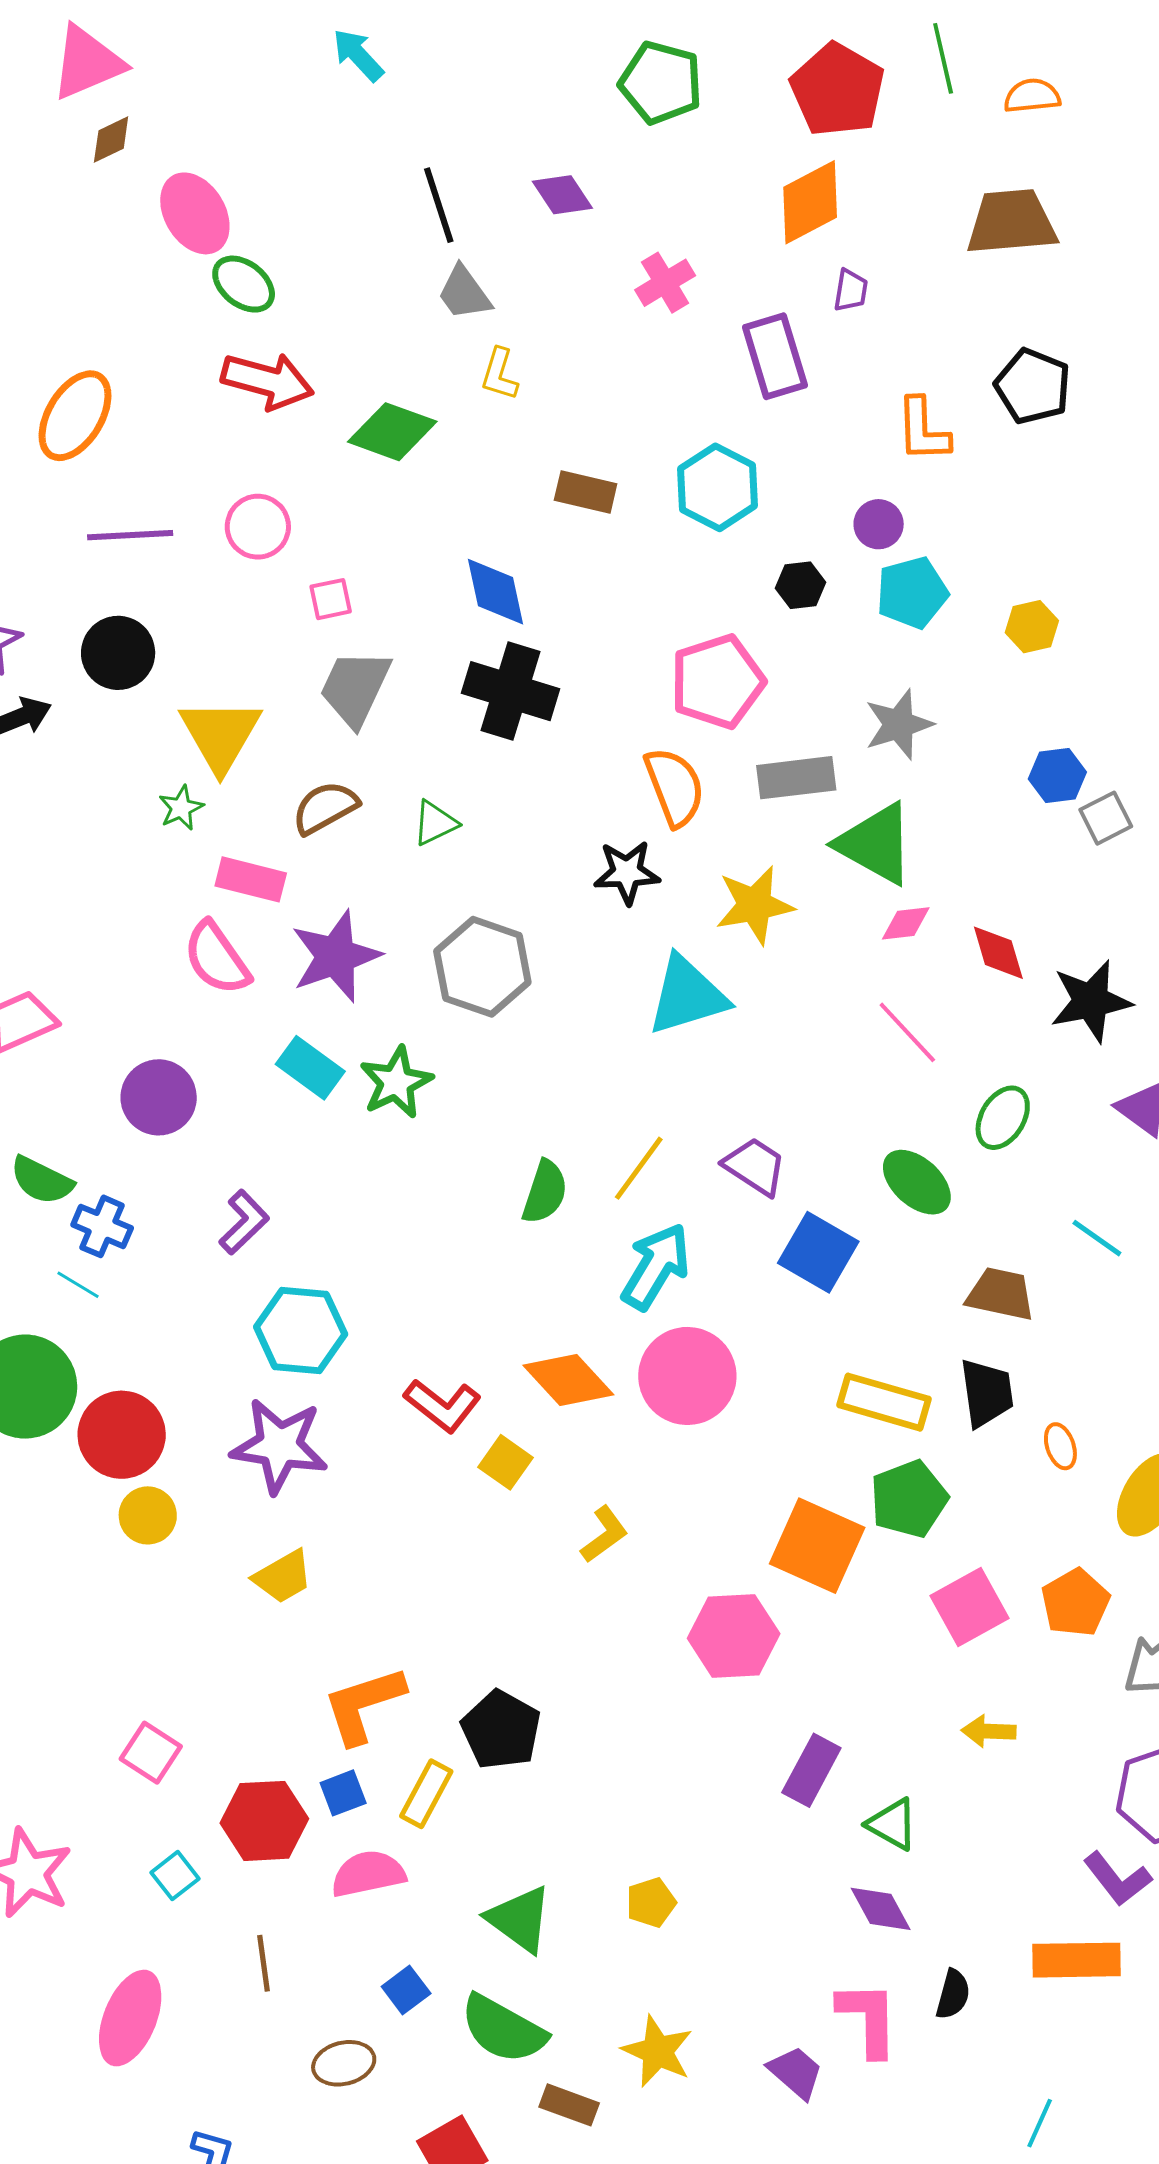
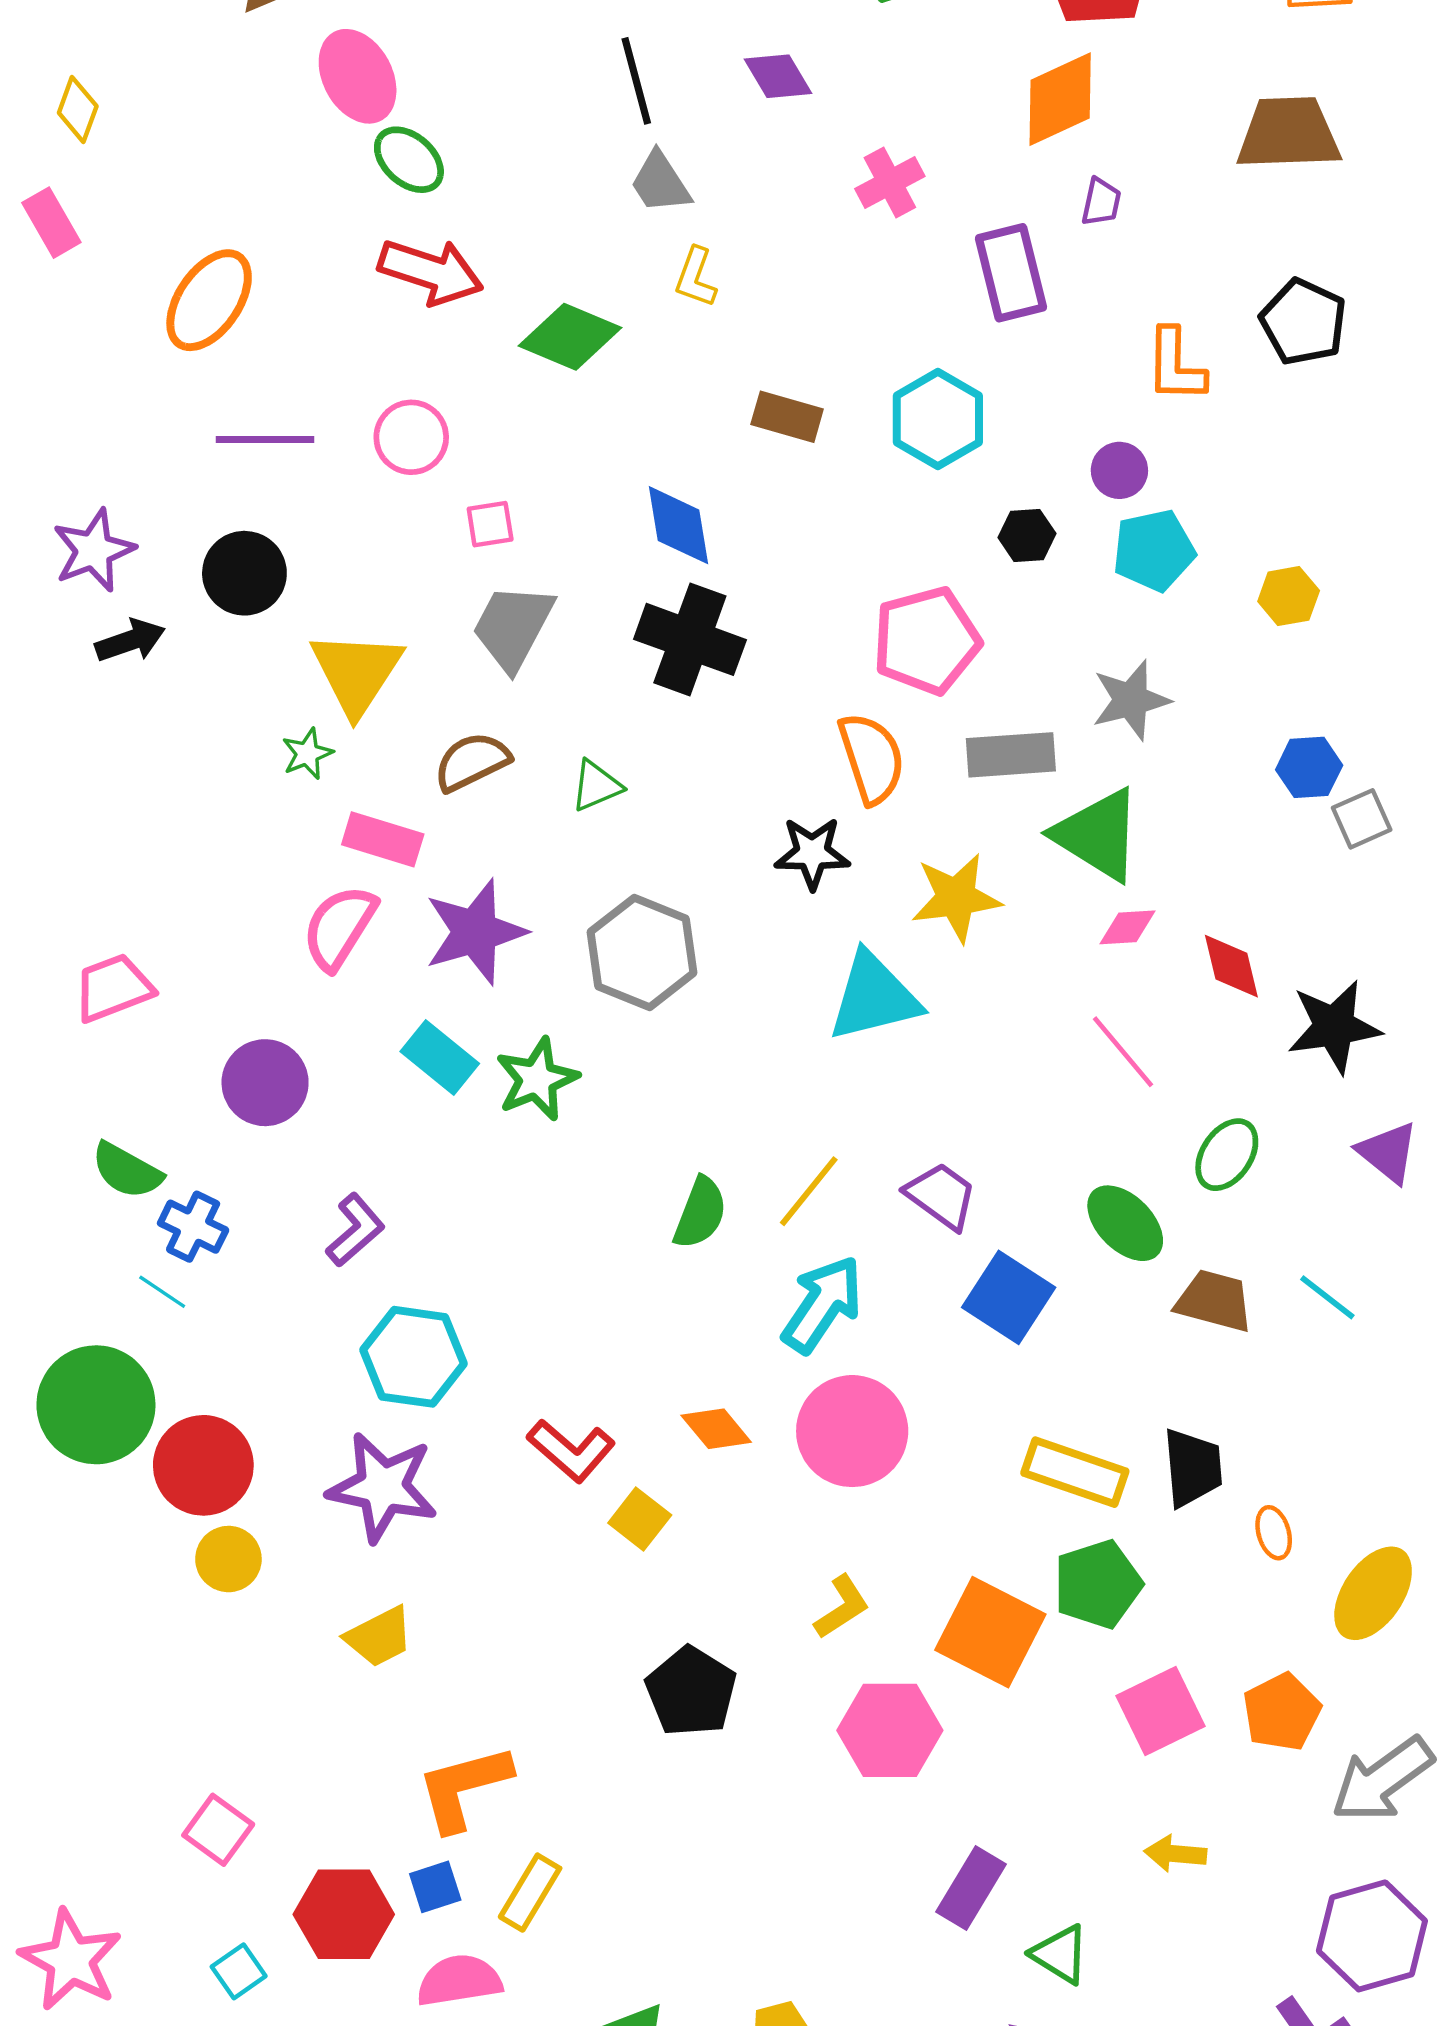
pink semicircle: (217, 958) -> (339, 927), turned 64
brown trapezoid: (1001, 1294) -> (1214, 1301), moved
orange diamond: (568, 1380) -> (716, 1429), size x0.7
yellow L-shape: (604, 1534) -> (842, 1607), moved
black pentagon: (501, 1730) -> (691, 1692), moved

